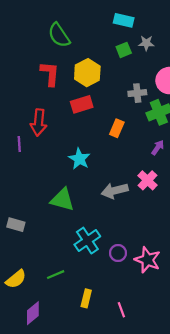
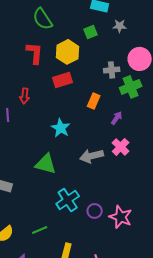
green square: (124, 50) -> (91, 32), moved
red arrow: (39, 123) -> (25, 96), size x0.7
purple arrow: (158, 147) -> (117, 118), moved

